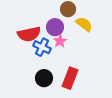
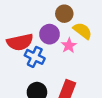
pink star: (60, 41) -> (69, 46), moved

